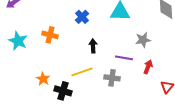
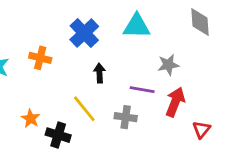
blue cross: (82, 17) -> (84, 33), size x1.5
red arrow: (148, 67) -> (175, 102), size x1.5
yellow line: (82, 72) -> (84, 109), turned 70

